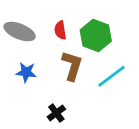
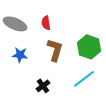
green hexagon: (96, 35) -> (89, 47), moved
cyan line: (112, 76) -> (84, 79), moved

